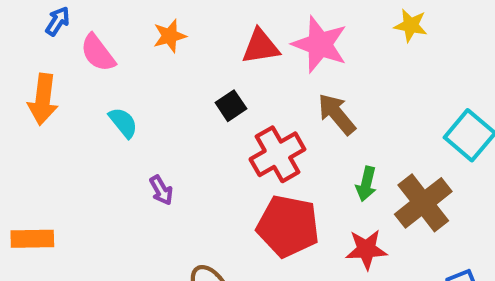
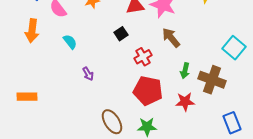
red cross: (277, 154) -> (143, 57), size x0.7
brown cross: (423, 203) -> (212, 80), turned -32

